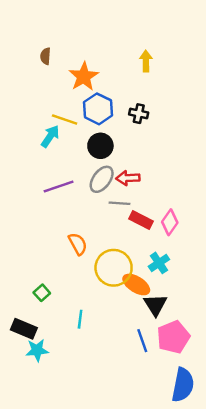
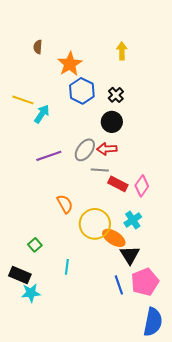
black cross: (139, 114) -> (116, 95), turned 35
yellow line: (65, 120) -> (23, 100), moved
black circle: (100, 146) -> (112, 122), moved

